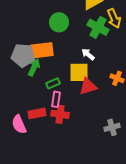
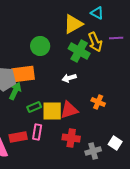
white arrow: (88, 54) -> (69, 78), turned -56
yellow square: (79, 72) -> (52, 111), moved
pink rectangle: (56, 99) -> (37, 132), moved
red cross: (60, 114) -> (71, 138), moved

